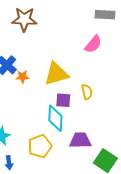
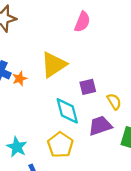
yellow semicircle: (87, 92) -> (114, 102), moved
purple square: (63, 100) -> (88, 87), moved

